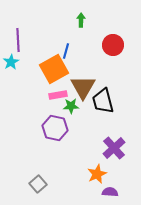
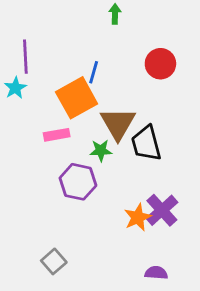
green arrow: (81, 20) -> (115, 14), moved
pink rectangle: (58, 95) -> (57, 135), moved
orange star: (97, 174) -> (138, 217), moved

